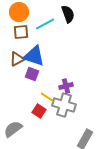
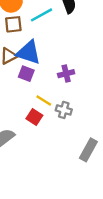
purple cross: (66, 86) -> (66, 74), moved
gray cross: (64, 105) -> (64, 110), size x0.6

